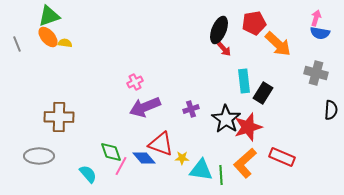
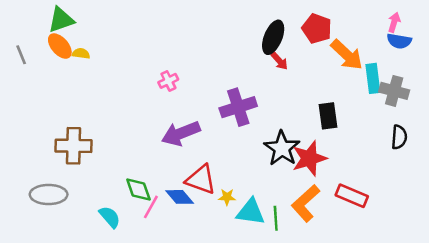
red pentagon: (254, 23) -> (317, 29), turned 30
cyan rectangle: (244, 81) -> (373, 78), moved
pink cross: (135, 82) -> (168, 81), moved
black rectangle: (263, 93) -> (328, 116), turned -40
purple cross: (191, 109) -> (238, 107), moved, size x1.8
black semicircle: (331, 110) -> (399, 137), moved

